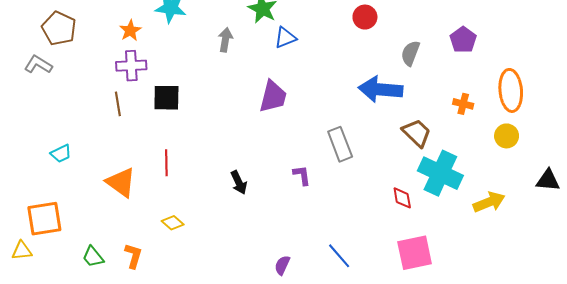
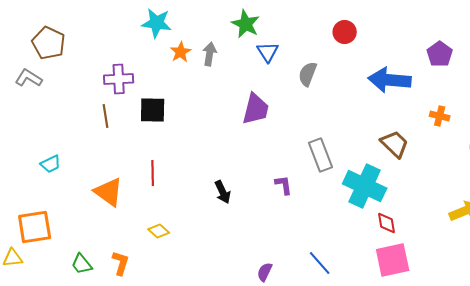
orange star: (130, 30) -> (181, 52), moved
blue triangle: (285, 38) -> (268, 52), turned -40
gray semicircle: (410, 53) -> (308, 74), moved
blue arrow: (380, 89) -> (390, 80), moved
cyan cross: (440, 173) -> (365, 186), moved
red diamond: (402, 198) -> (387, 223), moved

